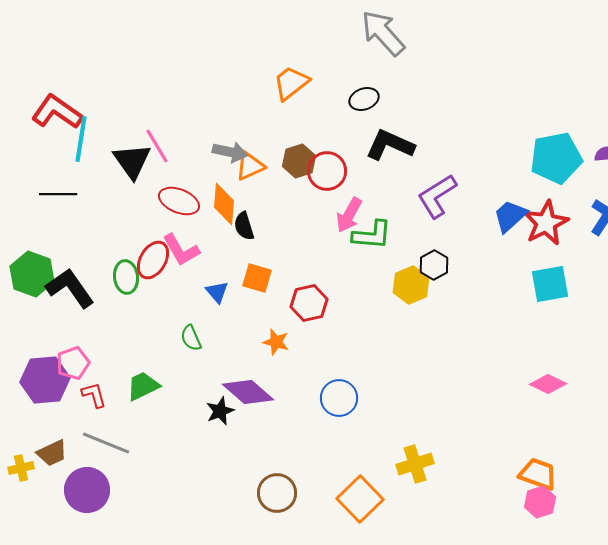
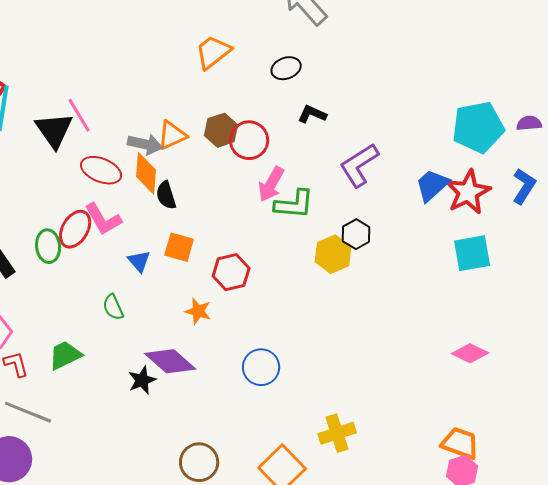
black L-shape: (390, 145) -> (312, 114), size x0.6
gray arrow: (230, 152) -> (145, 144), moved

